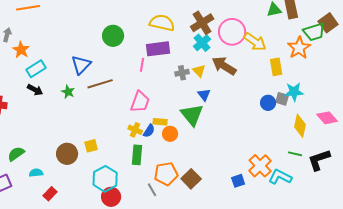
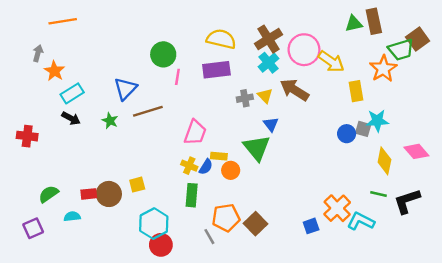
pink line: (142, 65) -> (177, 77), moved
red rectangle: (50, 194) -> (89, 194), moved, turned 40

